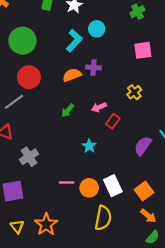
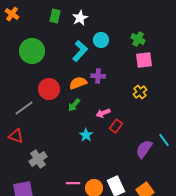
green cross: (138, 12) -> (138, 39), moved, turned -32
red circle: (29, 77) -> (49, 89), moved
yellow cross: (134, 92) -> (140, 92), moved
green arrow: (68, 110) -> (74, 105), moved
cyan star: (89, 146) -> (86, 135), moved

